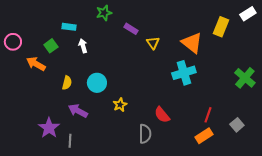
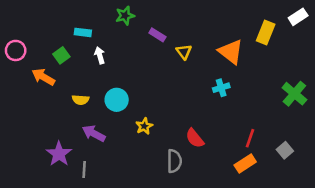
cyan cross: (184, 73) -> (221, 88), size x0.6
yellow semicircle: (67, 83) -> (81, 100), turned 80

